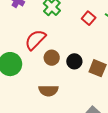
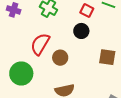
black circle: (74, 61) -> (81, 31), moved

